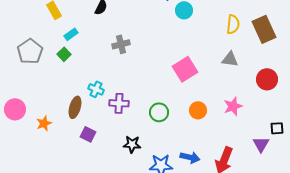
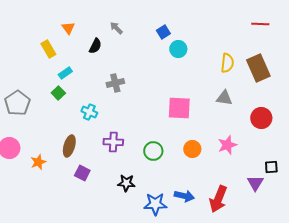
gray pentagon: (30, 51) -> (17, 103), moved
pink square: (185, 69) -> (179, 108), turned 35
cyan cross: (96, 89) -> (89, 112), moved

